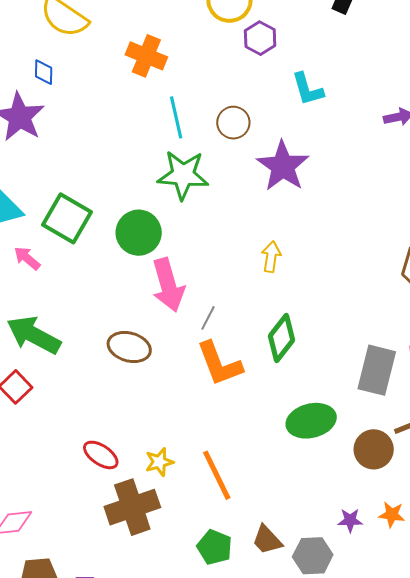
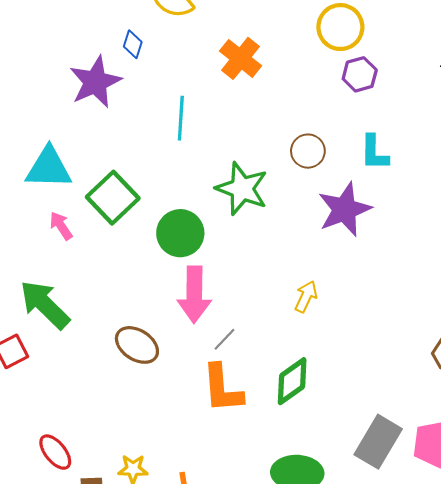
cyan L-shape: (307, 89) -> (374, 153), moved
cyan line: (176, 117) -> (181, 118), moved
red ellipse: (101, 455) -> (55, 452), moved

